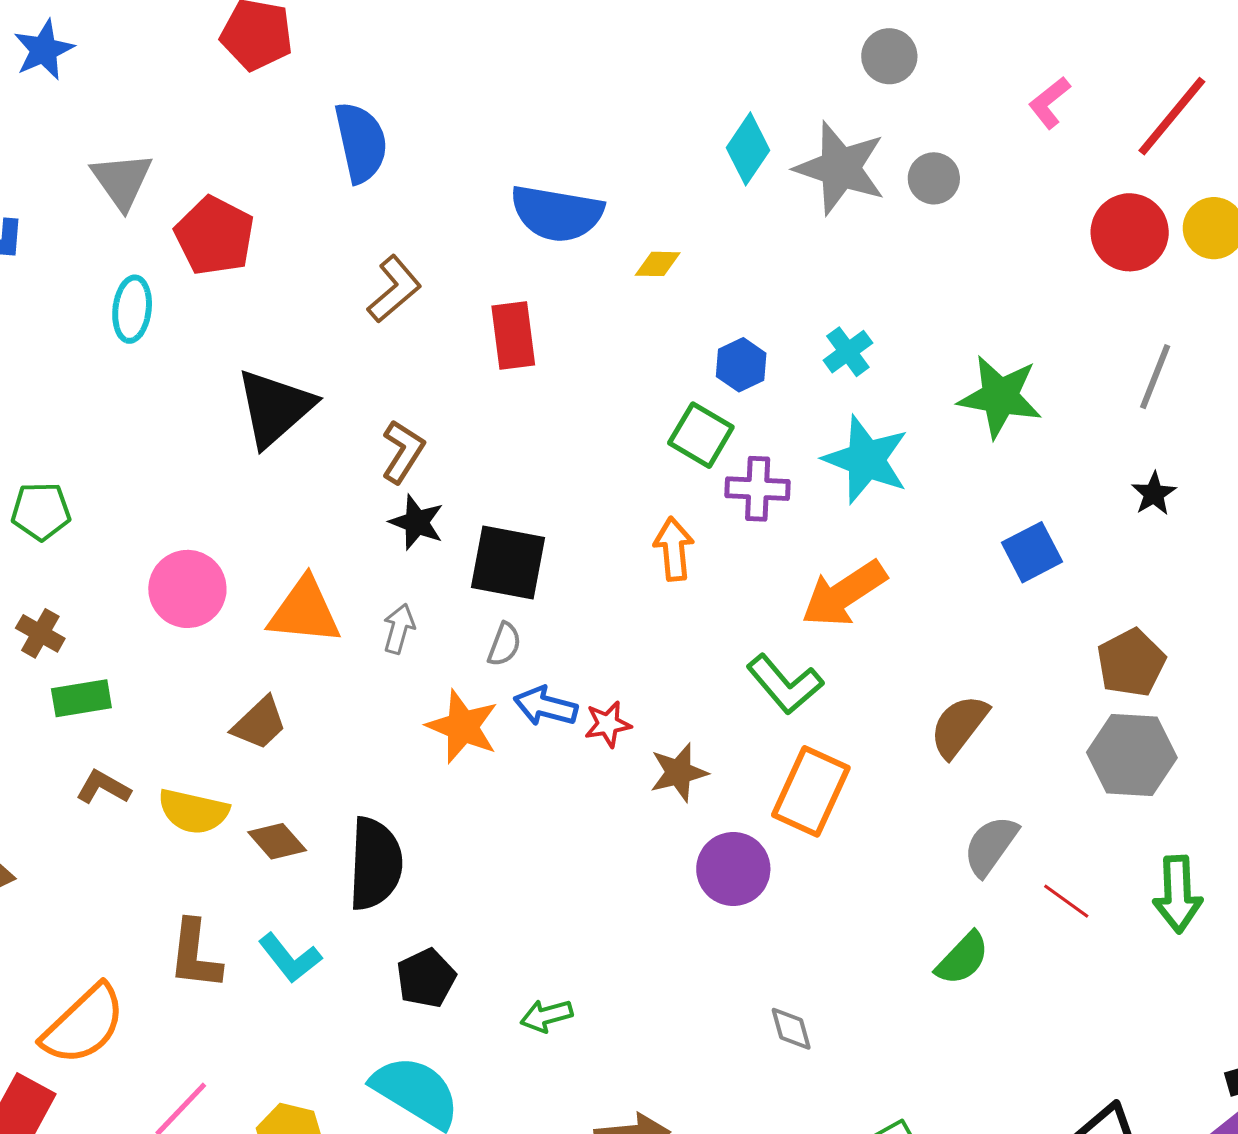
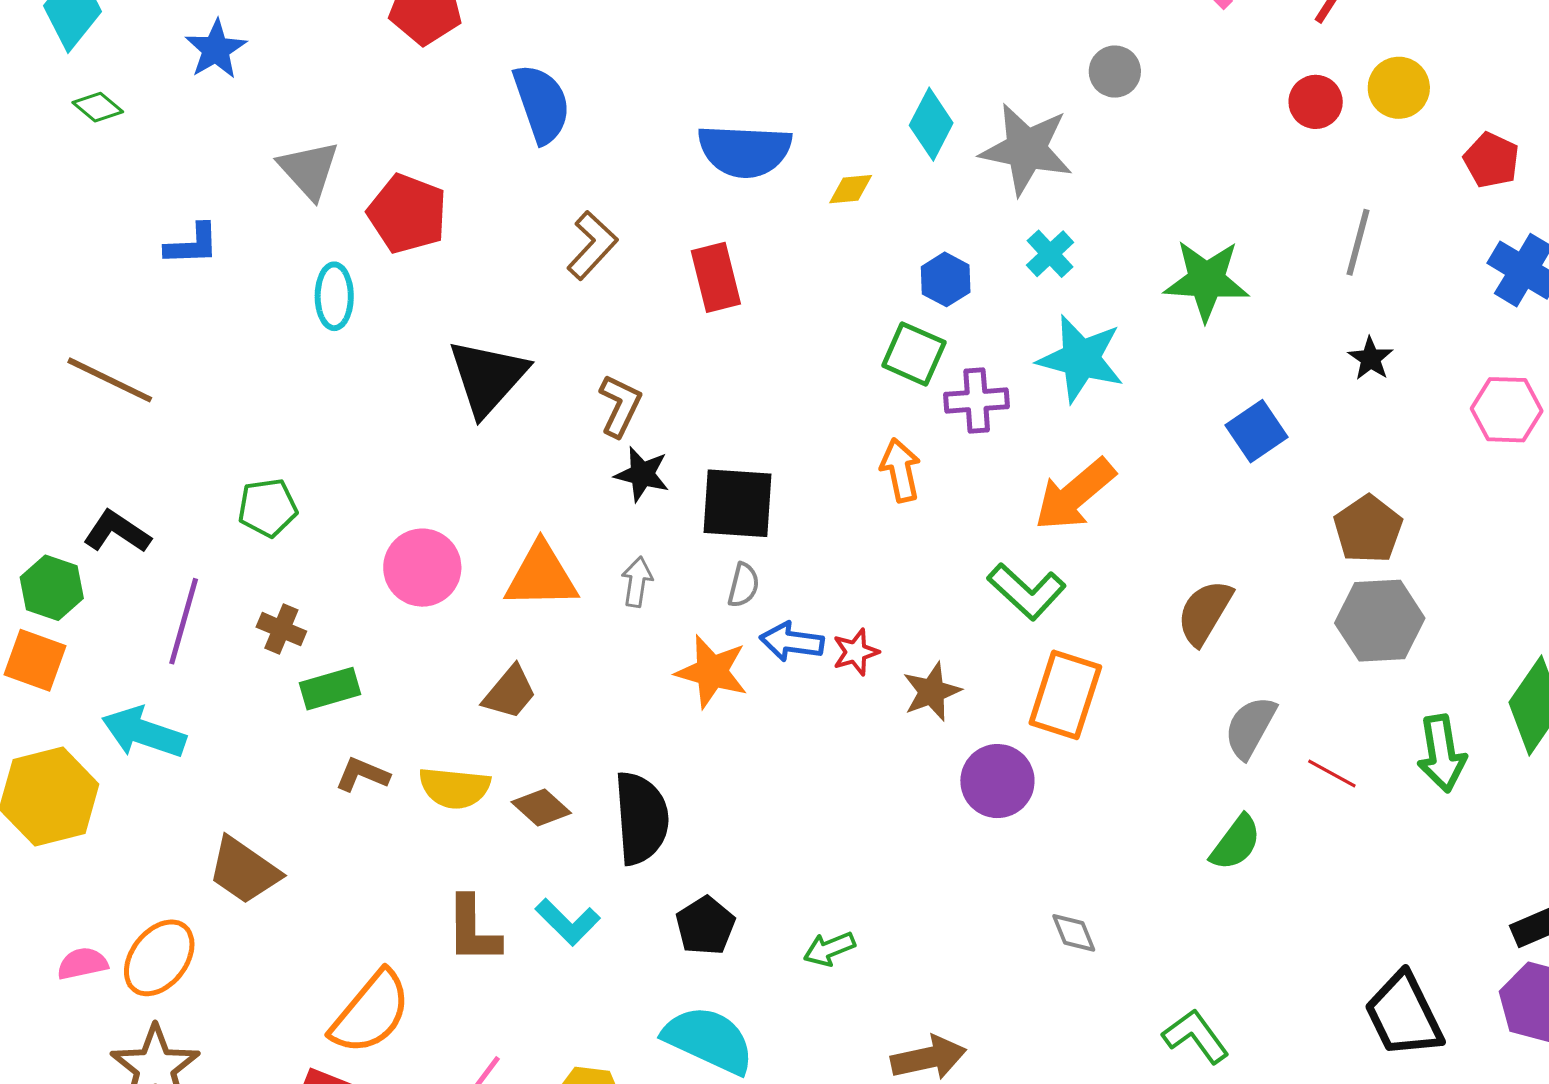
cyan diamond: (748, 149) -> (931, 124), moved
gray star: (840, 168) -> (1026, 149), moved
red circle: (1130, 232) -> (1316, 102), size x0.7

